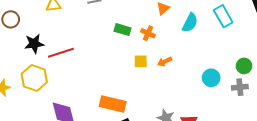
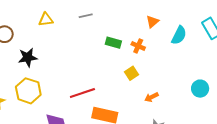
red line: (61, 53) -> (82, 93), moved
yellow square: (141, 61) -> (131, 73), turned -32
orange arrow: (165, 62) -> (151, 97), moved

